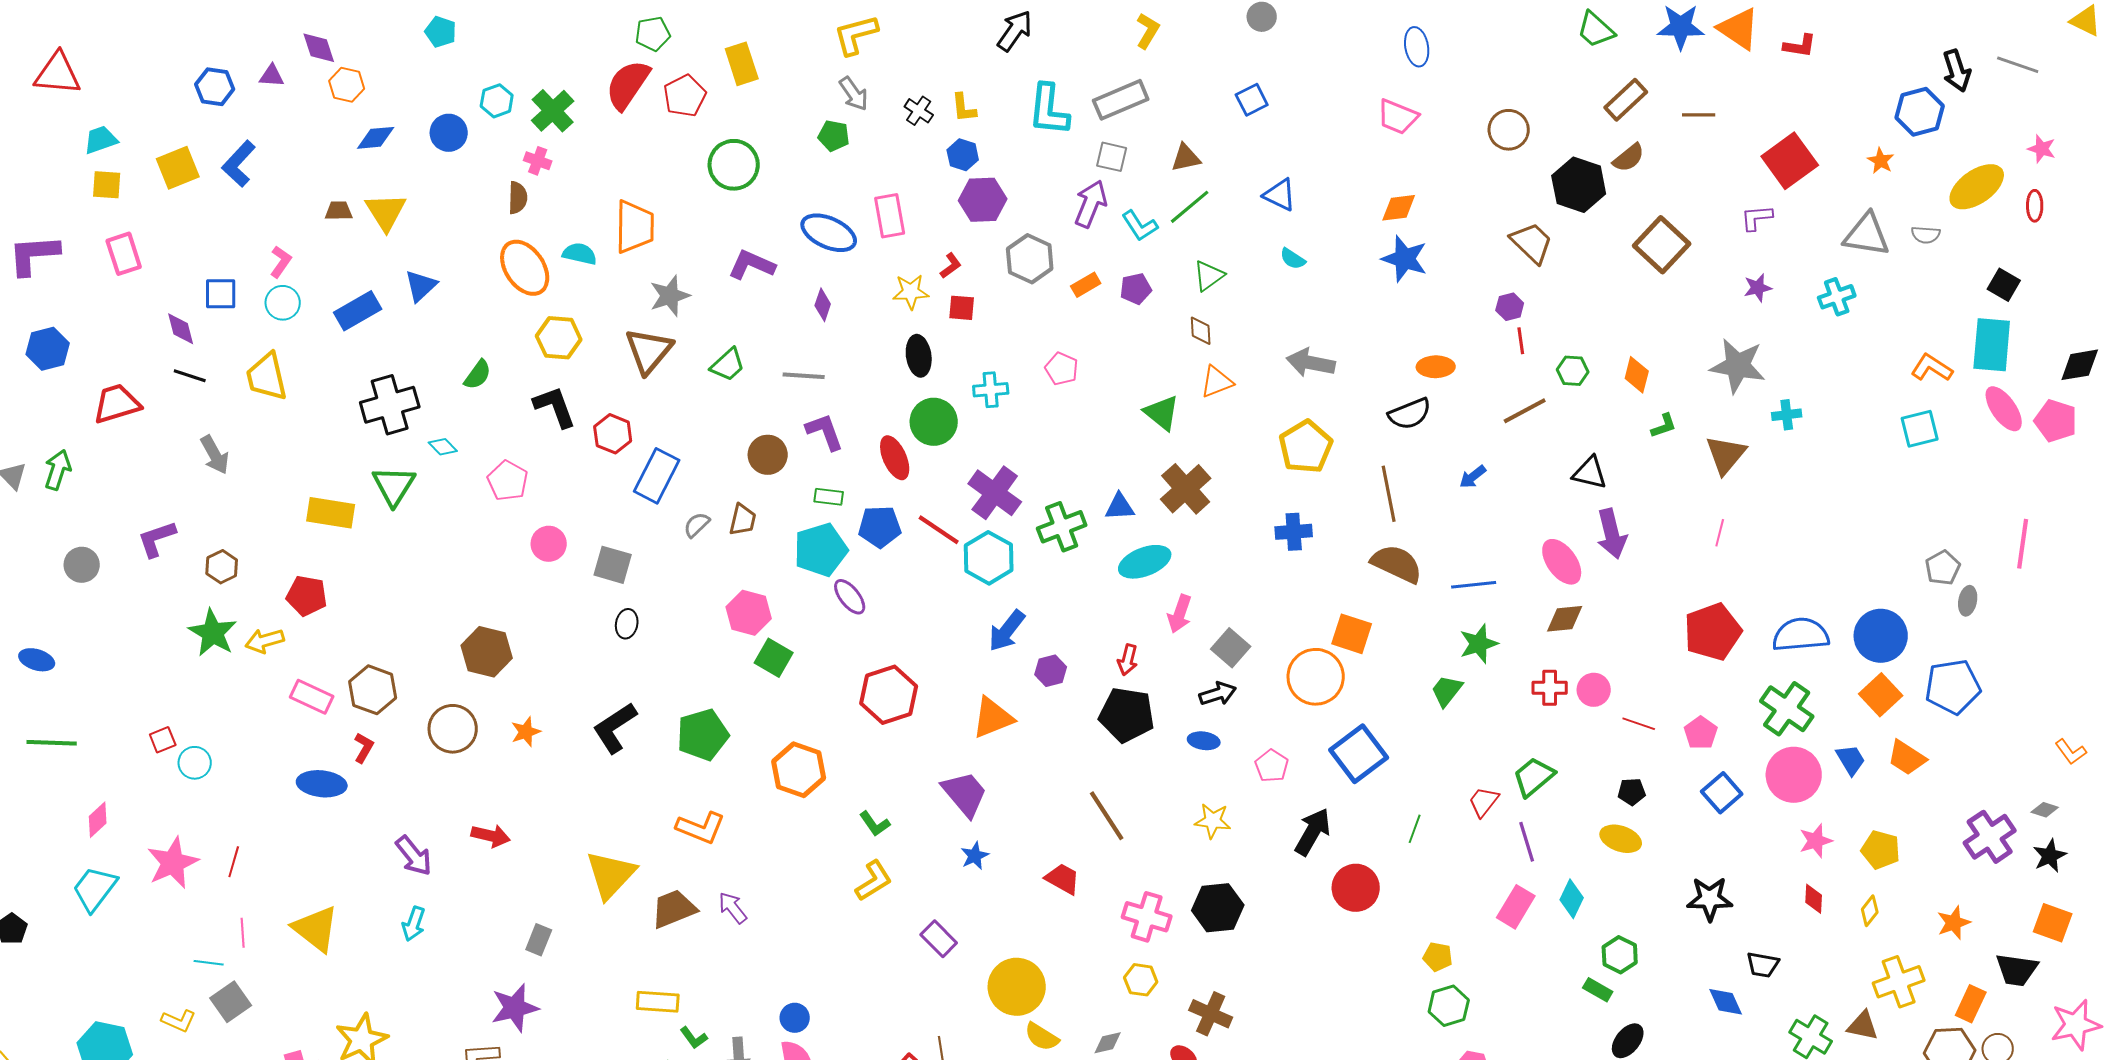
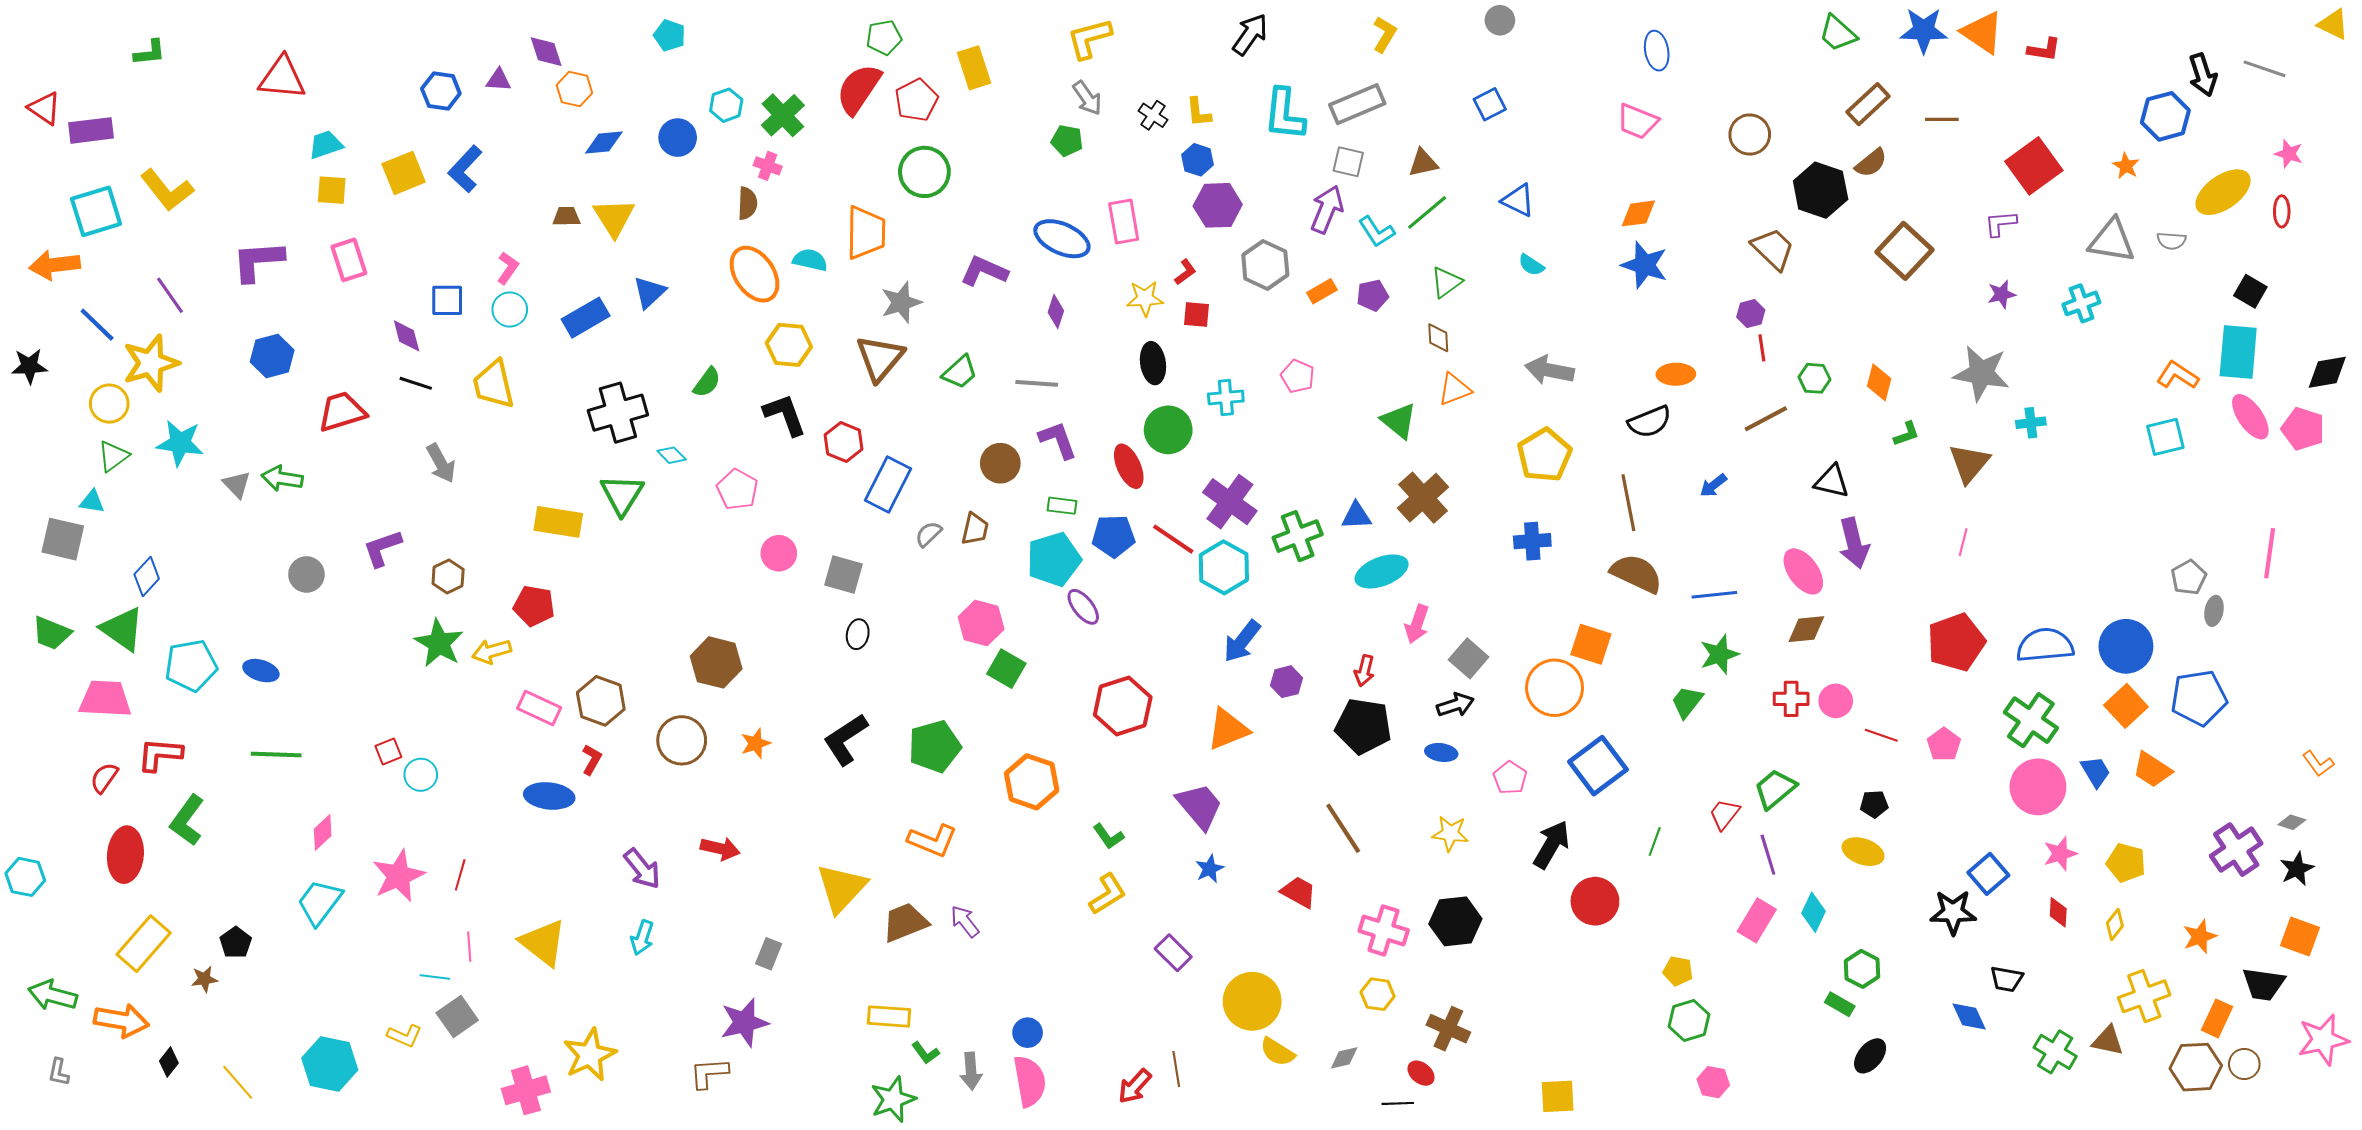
green circle: (734, 165) -> (924, 172), moved
green arrow: (58, 470) -> (282, 478), turned -99
blue square: (1722, 793) -> (1988, 874), moved

